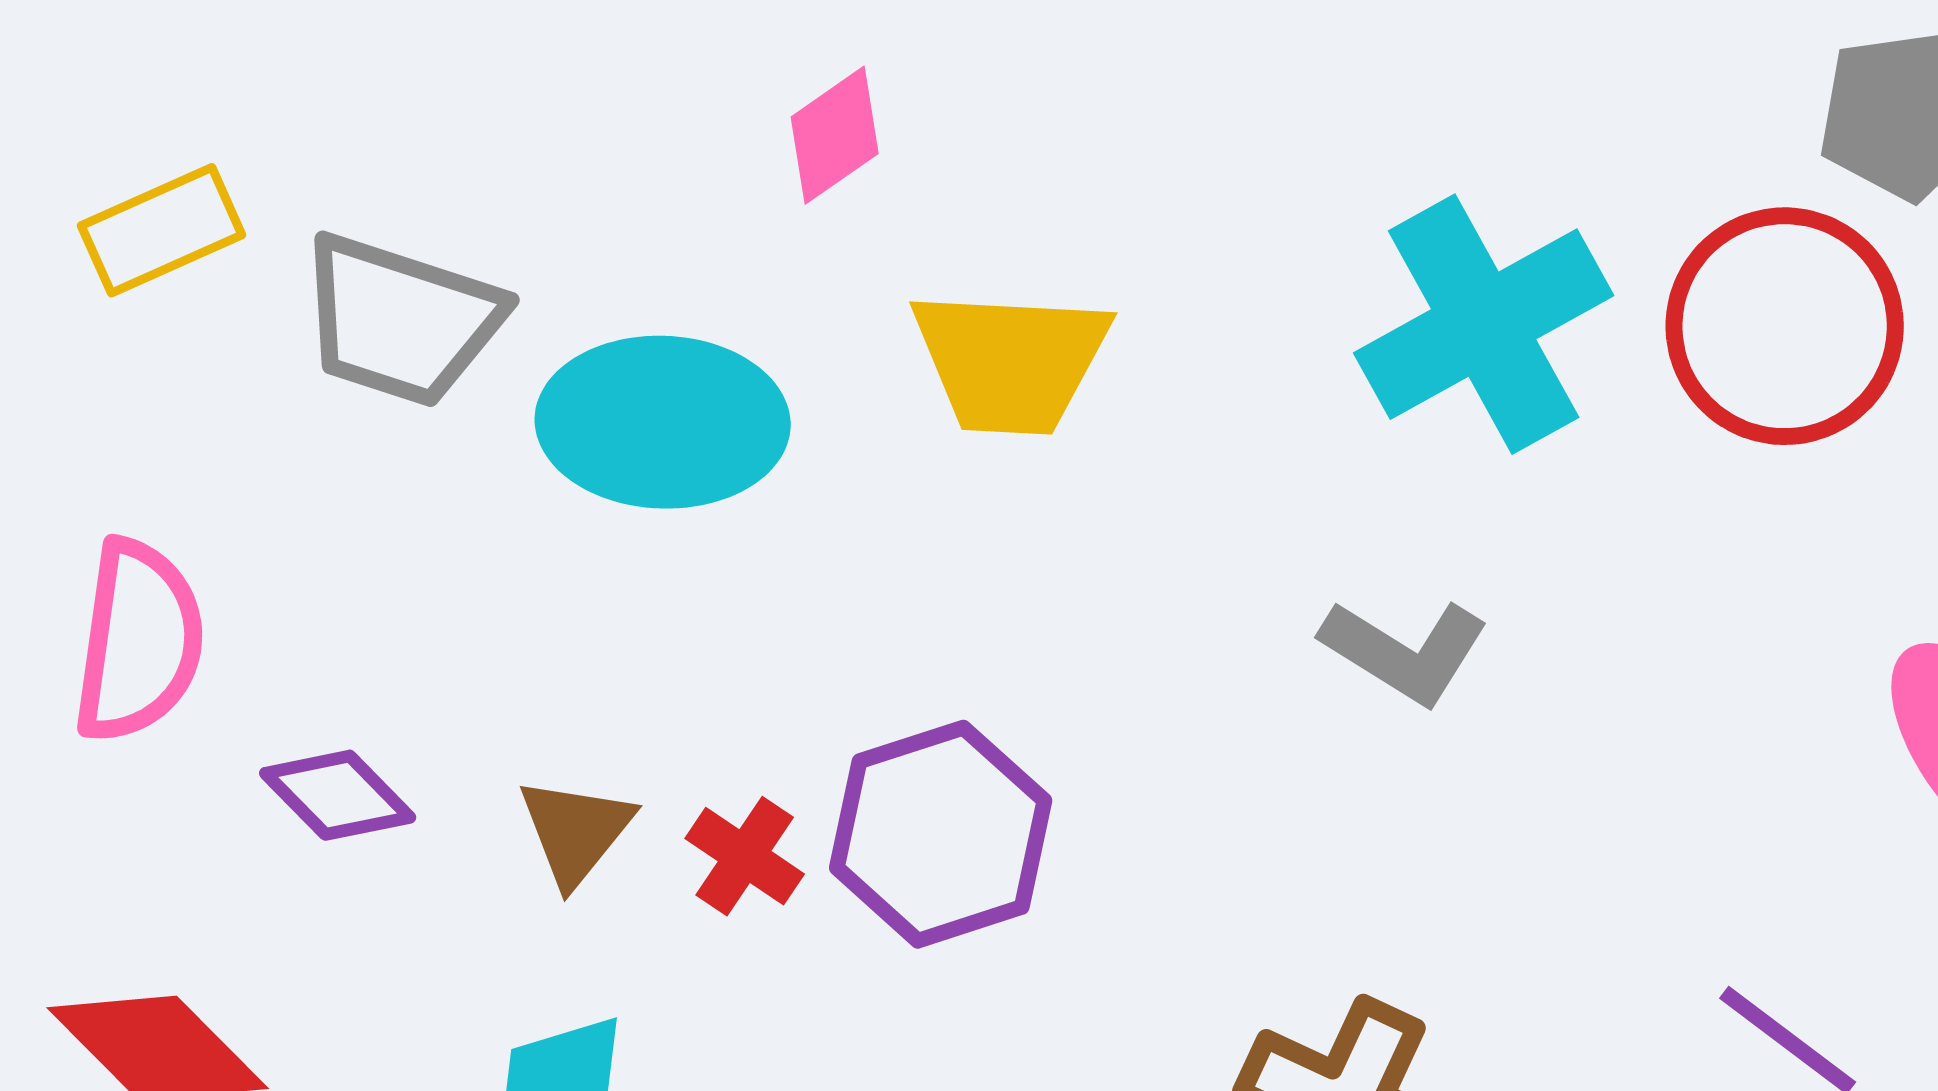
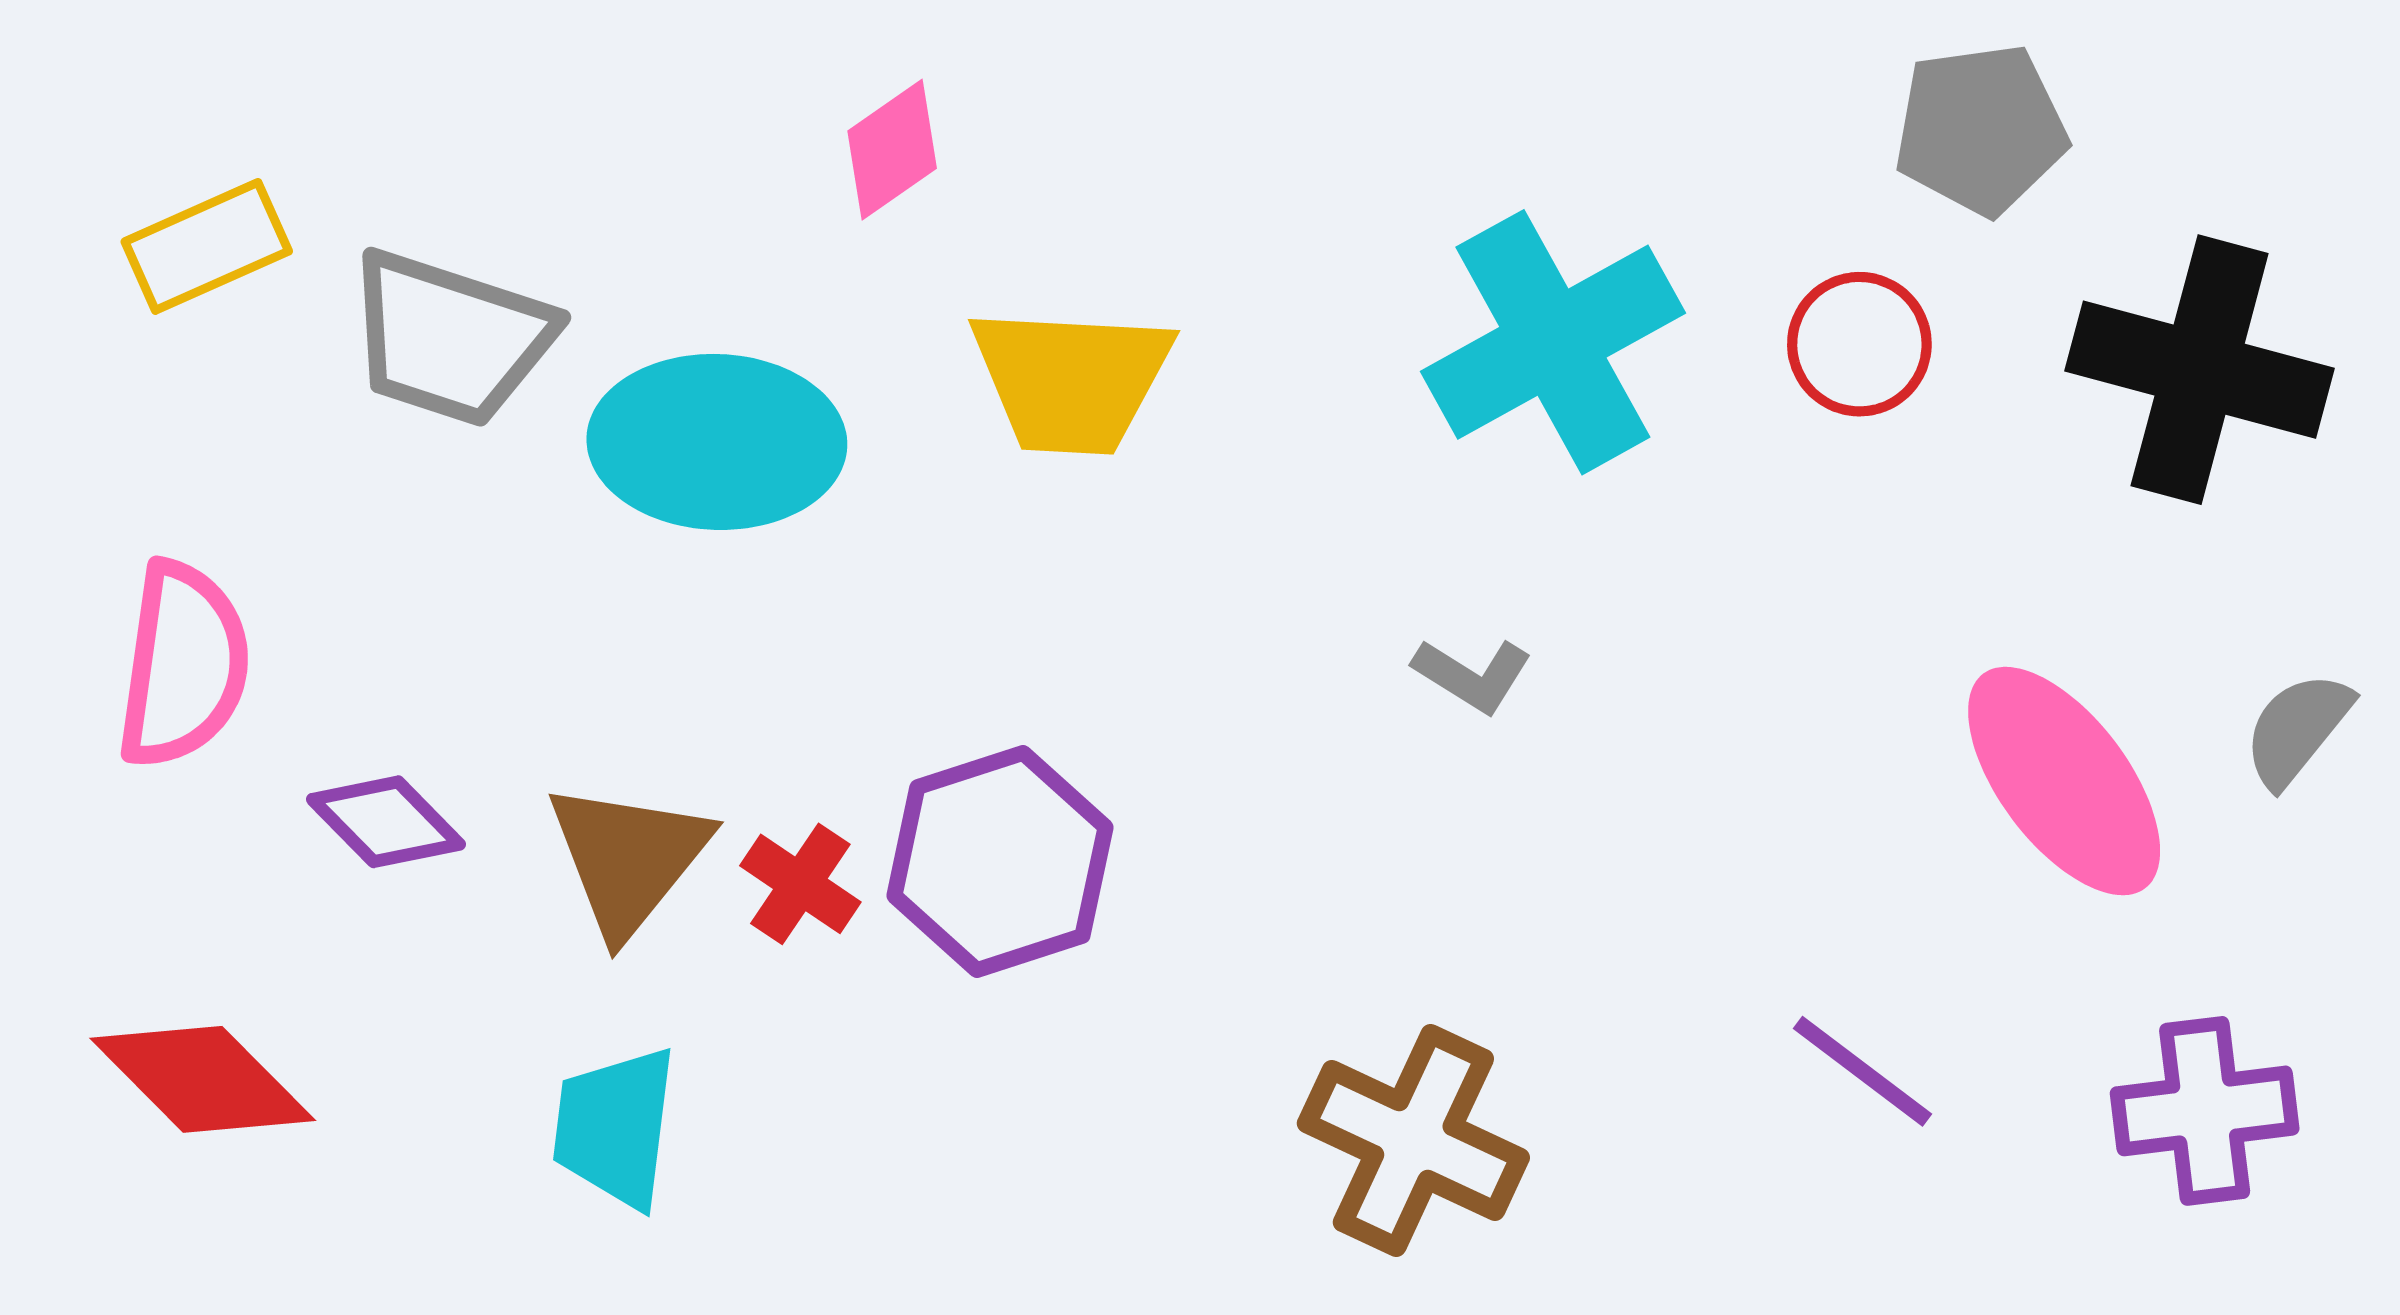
red circle: (1785, 326) -> (1859, 344), size x0.6
gray L-shape: (1405, 651) -> (1472, 675), size x0.7
brown triangle: (576, 831) -> (628, 858), size x1.4

